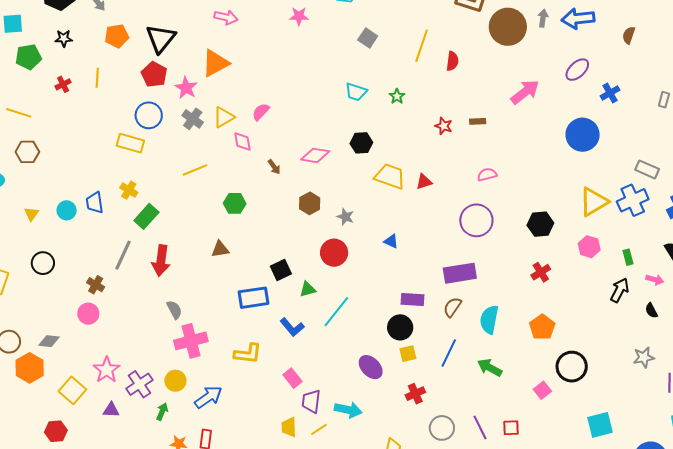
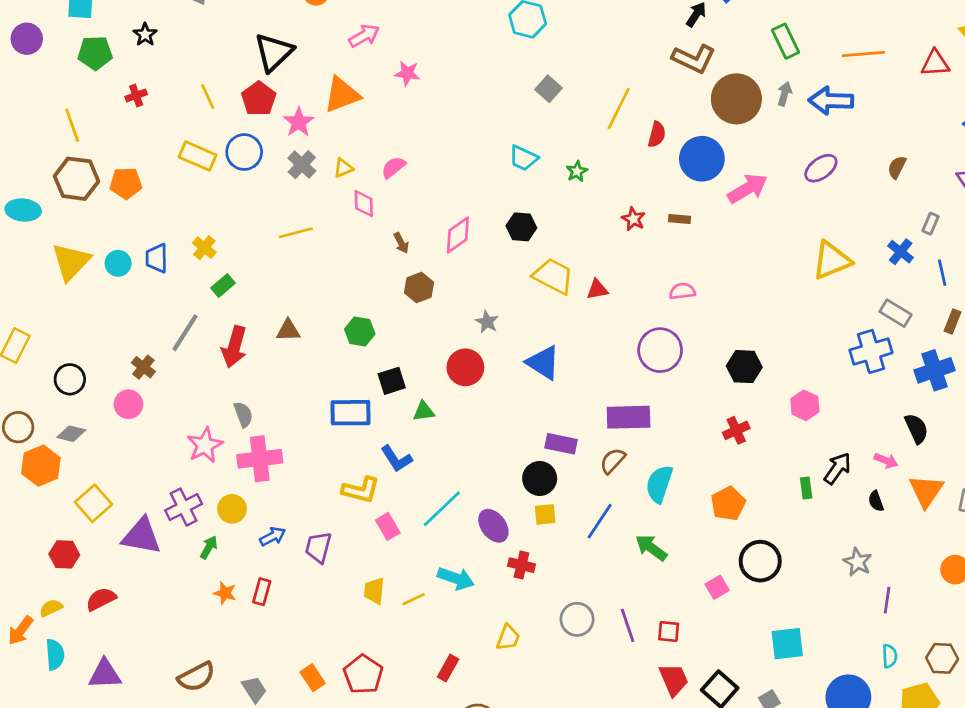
pink star: (299, 16) -> (407, 73), moved
pink arrow: (226, 17) -> (364, 36), turned -50
brown semicircle: (629, 35) -> (897, 167), moved
orange pentagon: (117, 36) -> (126, 183), moved
black star: (64, 38) -> (145, 35), turned 30
yellow line: (97, 78) -> (208, 97), moved, turned -36
blue cross: (610, 93) -> (901, 252), moved, turned -30
yellow line: (19, 113) -> (72, 125), turned 45
yellow triangle: (224, 117) -> (343, 168), size x0.7
blue circle: (583, 135) -> (702, 159), moved
yellow rectangle: (130, 143) -> (198, 156), moved
brown hexagon: (27, 152) -> (76, 179), size x1.4
pink diamond: (315, 155) -> (458, 235), turned -52
yellow triangle: (594, 202) -> (832, 260), moved
green hexagon: (235, 203) -> (360, 331), moved
brown hexagon: (310, 203) -> (419, 287), moved
yellow triangle: (31, 214) -> (71, 262), size x2.0
green rectangle: (146, 216) -> (223, 286), size x0.7
blue triangle: (391, 241) -> (543, 363), size x1.8
brown triangle: (220, 249) -> (288, 330), moved
green rectangle: (628, 257) -> (806, 488), moved
black circle: (43, 263) -> (70, 379), moved
cyan line: (336, 312) -> (442, 509), moved
yellow L-shape: (248, 354) -> (361, 490), moved
gray star: (644, 357) -> (858, 562), turned 30
pink star: (107, 370) -> (205, 445), moved
red cross: (415, 394) -> (521, 565), moved, turned 30
blue arrow: (208, 397) -> (273, 536), size x0.7
purple trapezoid: (311, 401) -> (318, 547), moved
purple triangle: (111, 410) -> (141, 536), size x1.8

